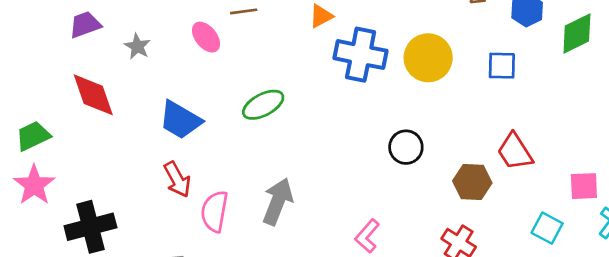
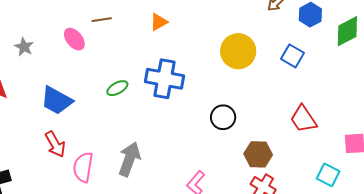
blue cross: (361, 55) -> (164, 79), moved
blue square: (502, 66) -> (293, 56), turned 30
green ellipse: (263, 105) -> (117, 88), size x0.7
brown hexagon: (472, 182) -> (258, 154), moved

